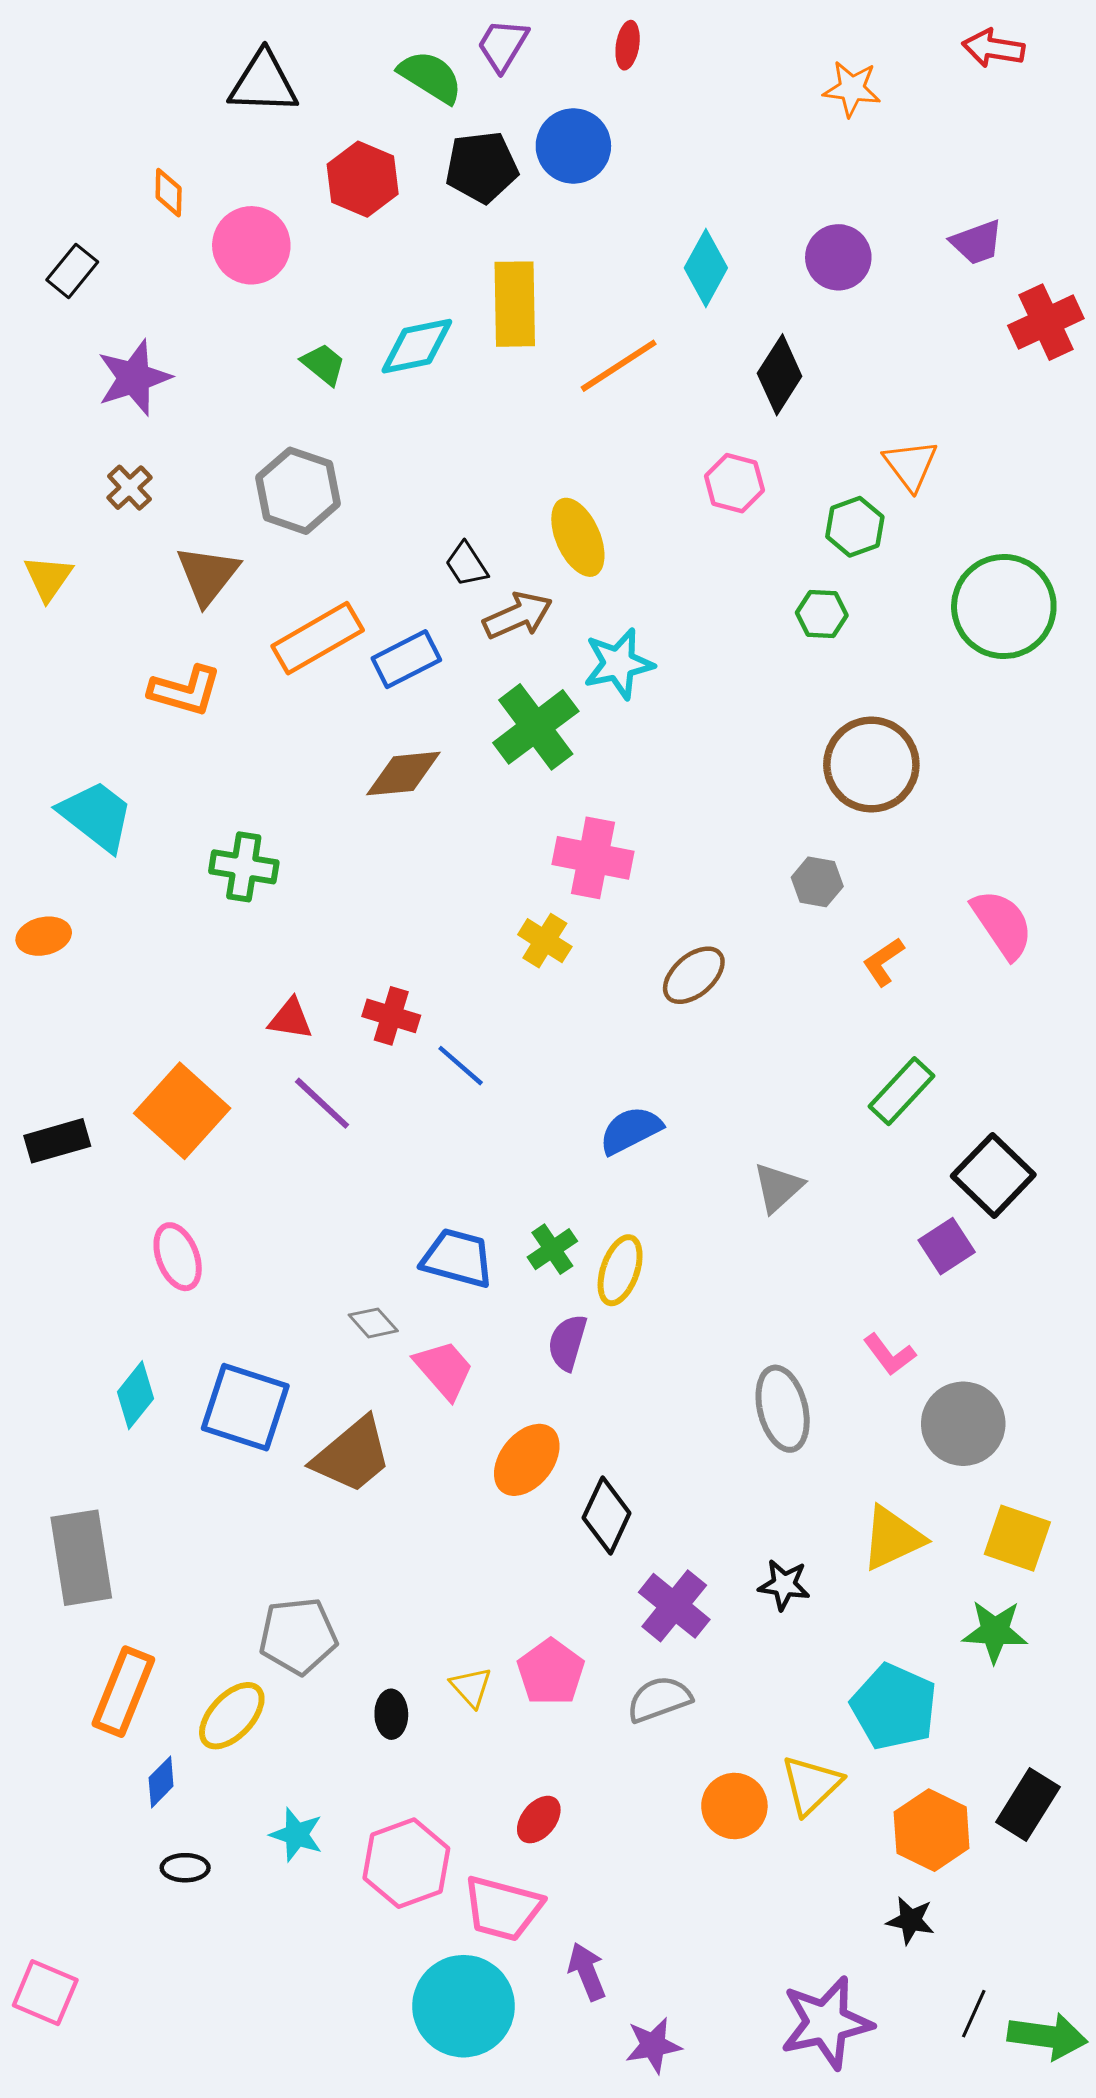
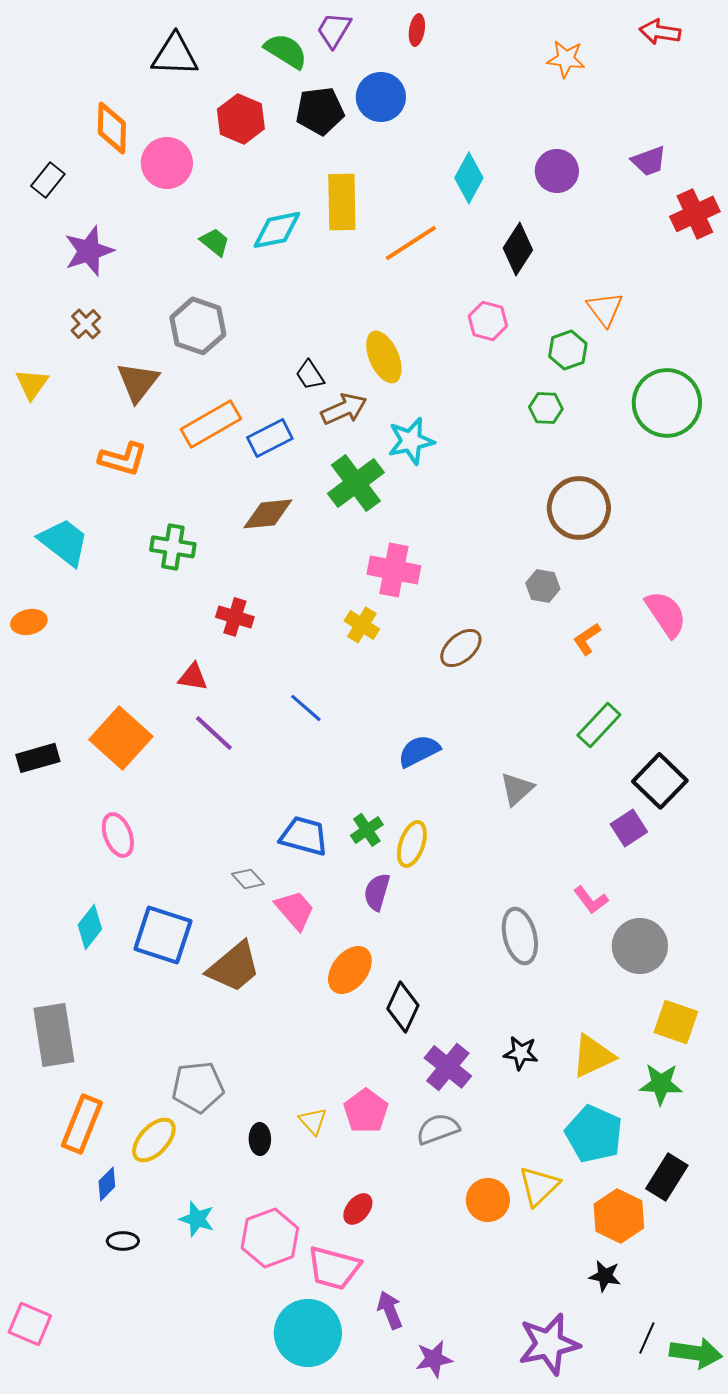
orange diamond: (169, 193) -> (112, 128), size x1.6
green cross: (244, 867) -> (173, 547), moved
red cross: (391, 1016) -> (235, 617), moved
yellow triangle: (892, 1538) -> (593, 1056), moved
black rectangle: (1028, 1804) -> (667, 1177), moved

